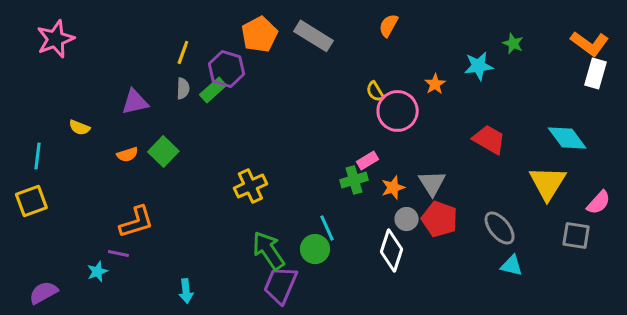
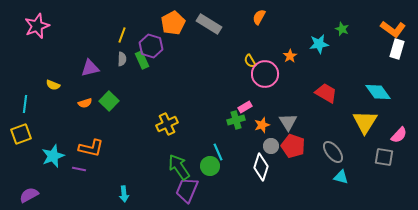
green rectangle: (213, 90) -> (142, 60), turned -72
orange L-shape: (136, 222) -> (91, 148), turned 30
cyan star: (97, 272) -> (53, 156), moved, size x1.6

